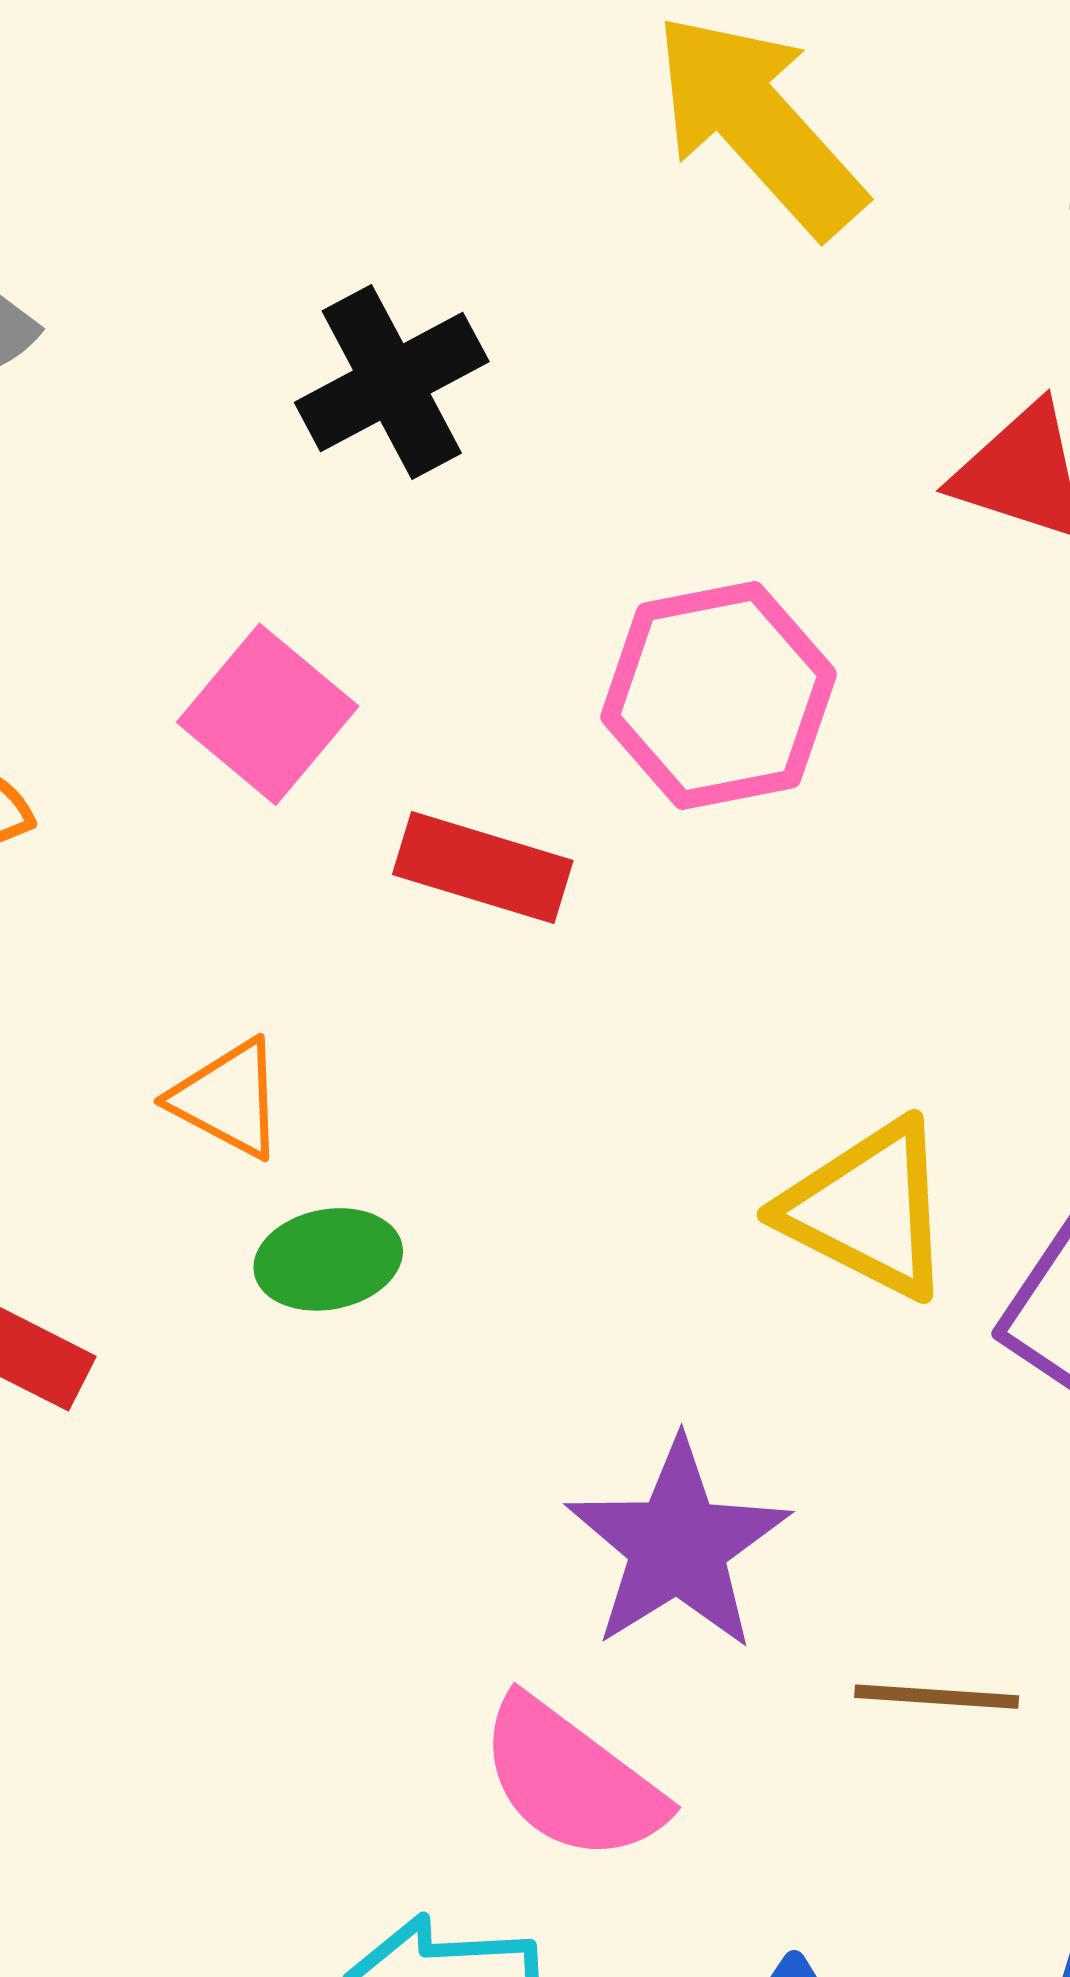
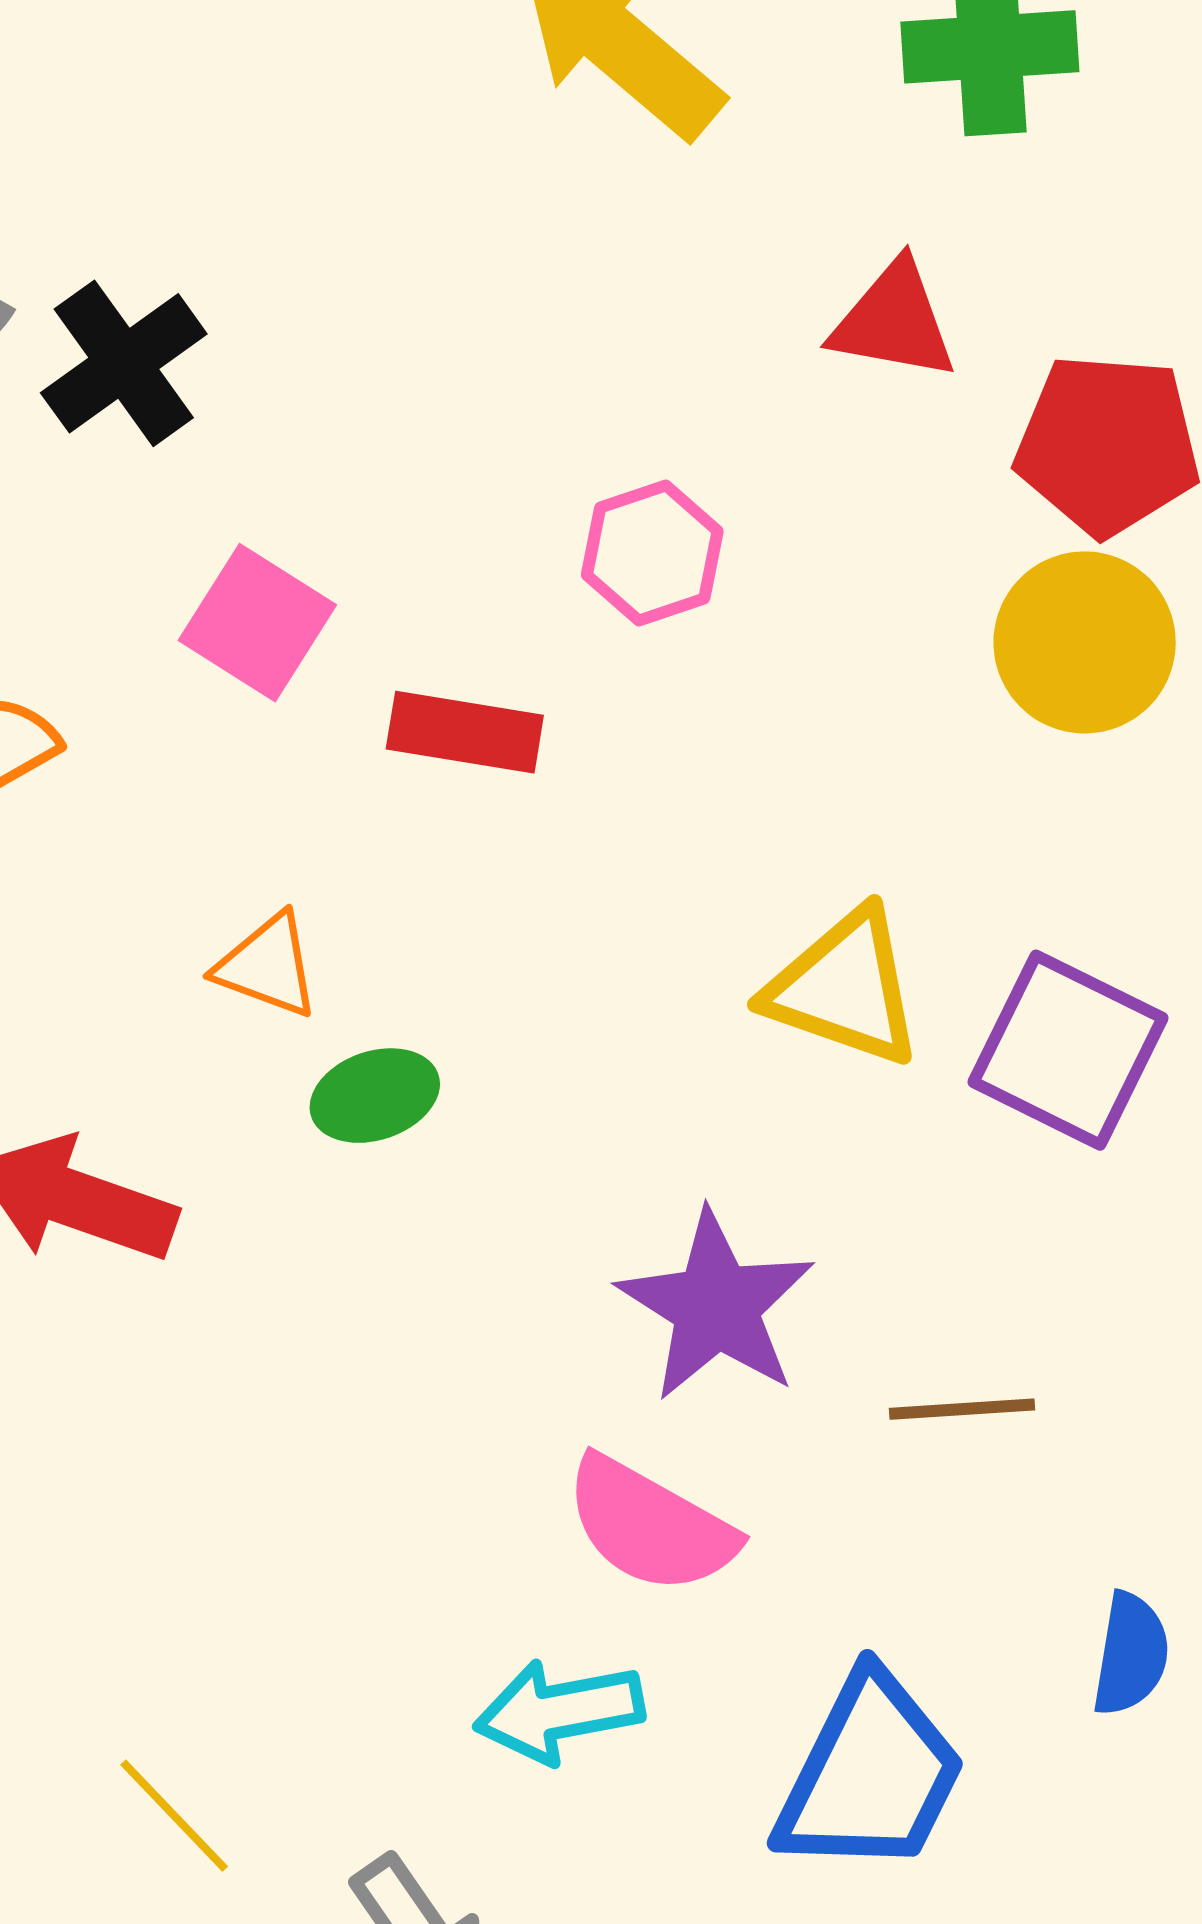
black cross: (392, 382) -> (124, 363), moved
pink hexagon: (719, 696) -> (652, 553), size x0.7

